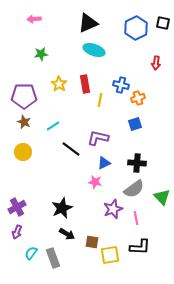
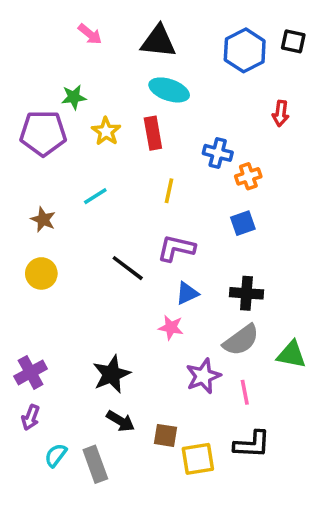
pink arrow: (34, 19) -> (90, 34), moved, turned -136
black triangle: (88, 23) -> (158, 41), turned 30
yellow star: (59, 84) -> (106, 131), moved
red rectangle: (85, 84) -> (153, 133), moved
purple pentagon: (24, 96) -> (43, 133), moved
yellow line: (100, 100) -> (169, 191), moved
cyan line: (53, 126) -> (95, 196), moved
green triangle: (162, 197) -> (291, 354), turned -36

